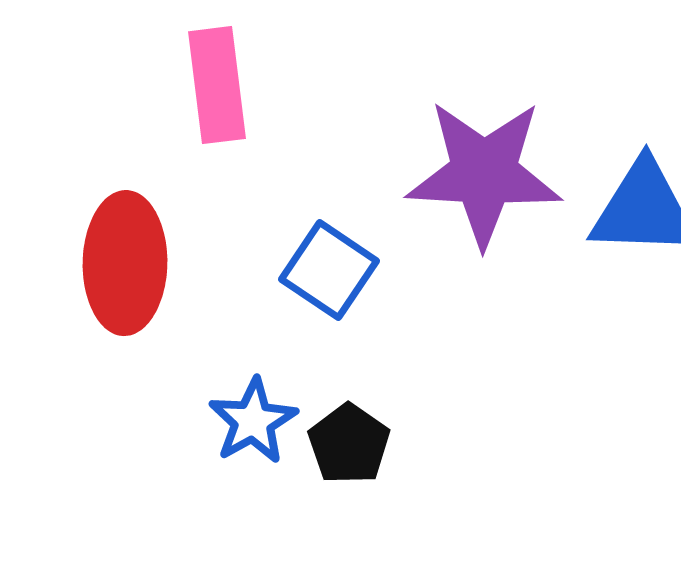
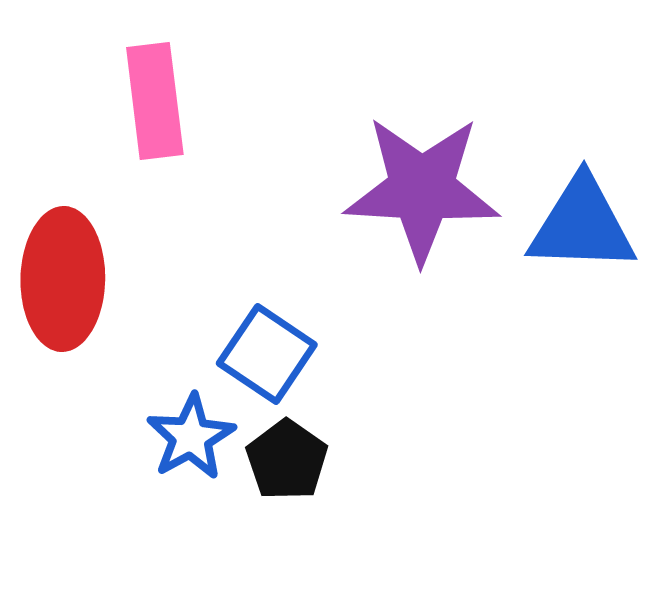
blue square: (329, 270) -> (267, 354), moved

